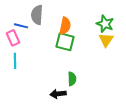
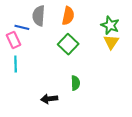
orange semicircle: (65, 26) -> (68, 16), moved
green square: (65, 42) -> (68, 44), turned 30
black arrow: (58, 94) -> (49, 99), moved

